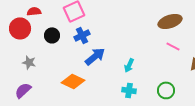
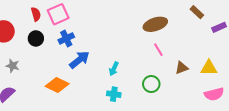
red semicircle: (34, 11) -> (36, 14), moved, turned 80
pink line: (173, 46) -> (158, 50), turned 32
green circle: (166, 90) -> (151, 84), moved

